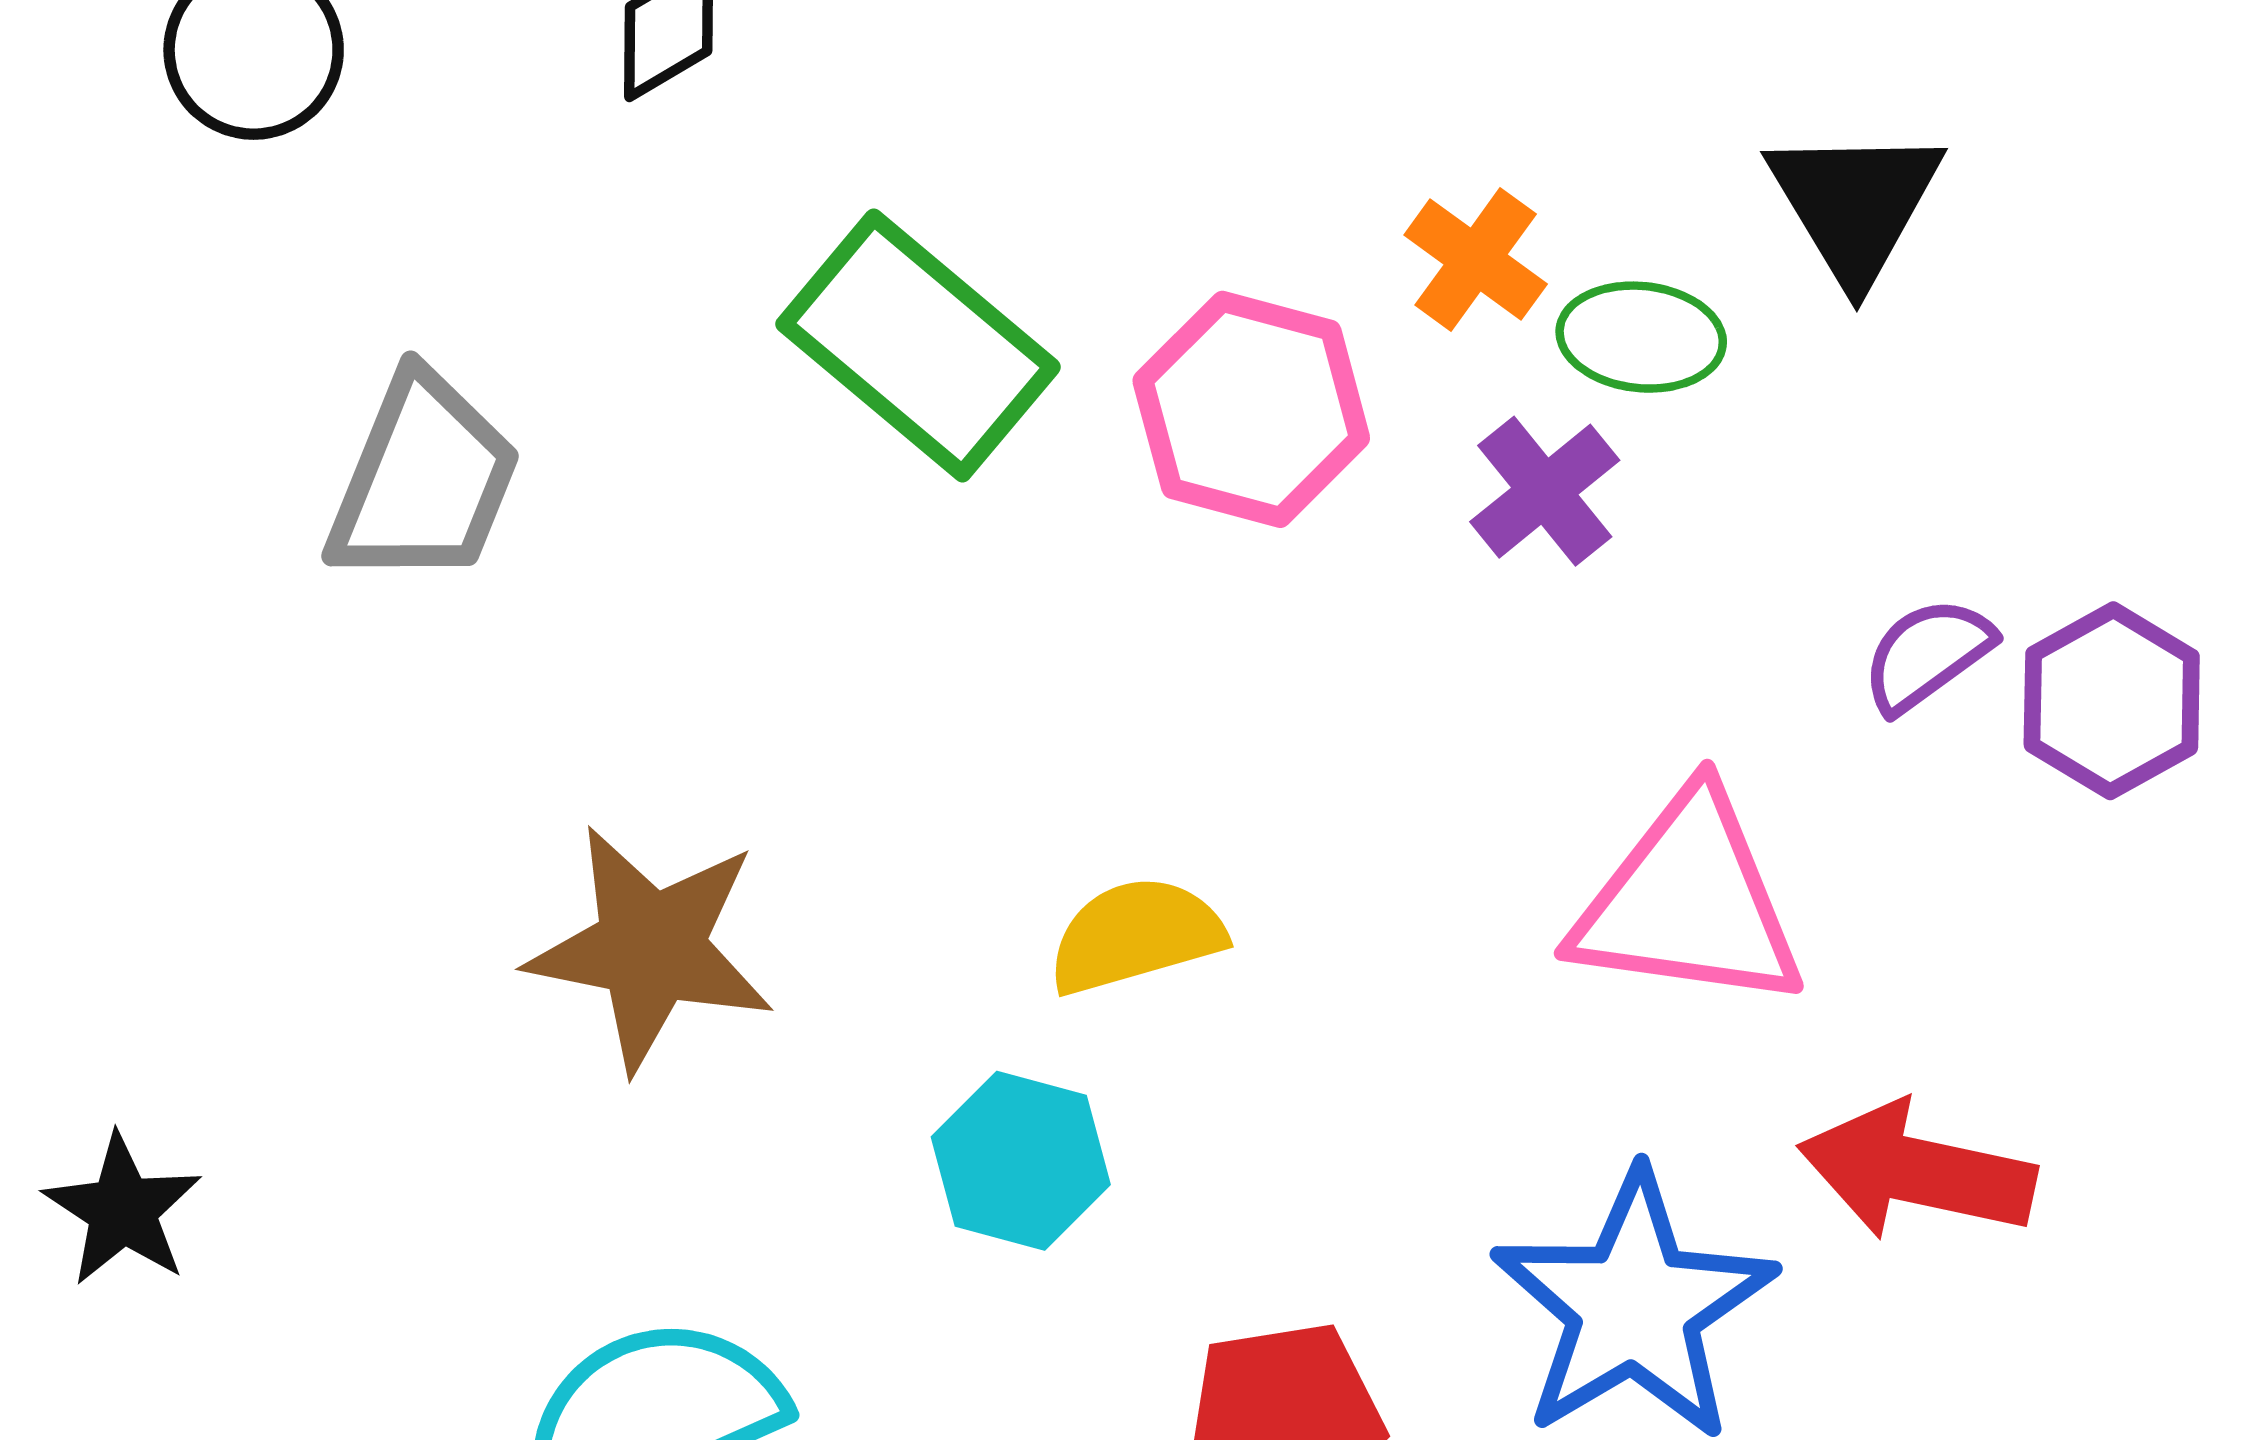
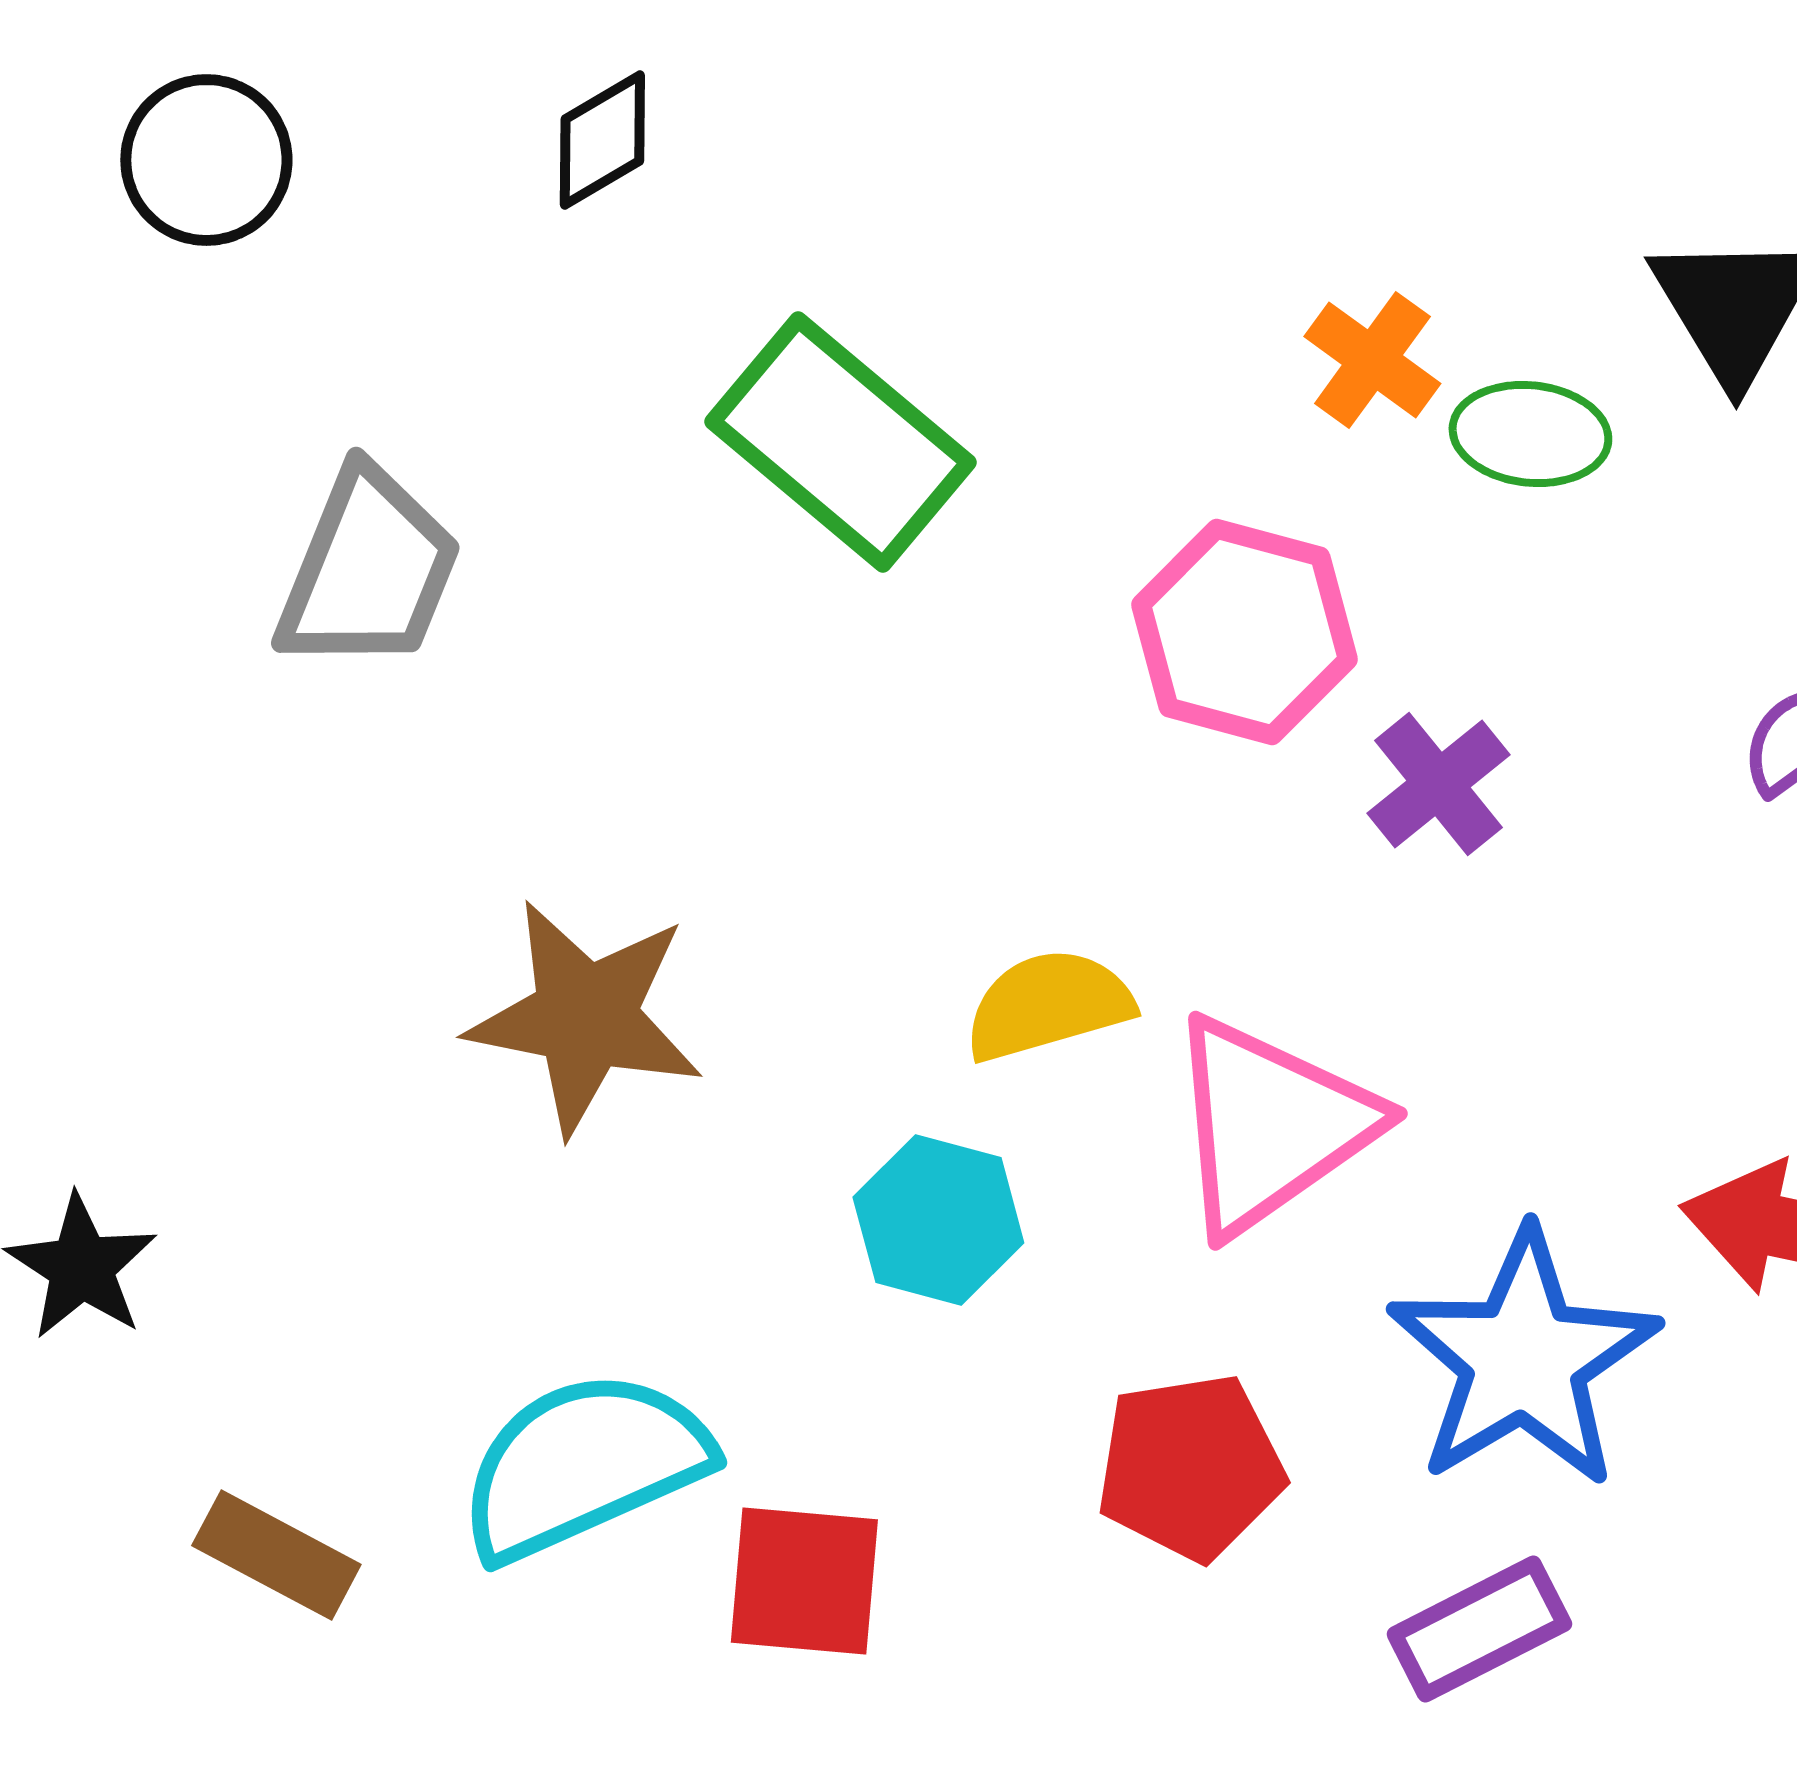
pink hexagon: (1251, 409) -> (1244, 632), moved
purple cross: (1545, 491) -> (1438, 784), moved
pink triangle: (1688, 902) -> (1270, 1125), moved, turned -43

